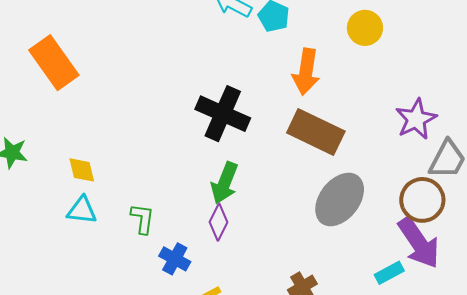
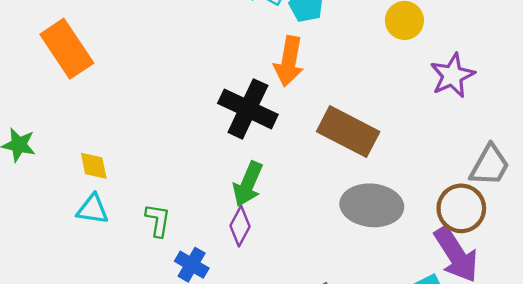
orange arrow: (306, 72) -> (289, 61), moved
purple star: (416, 119) -> (452, 75), moved
gray ellipse: (340, 199) -> (372, 205), turned 56

